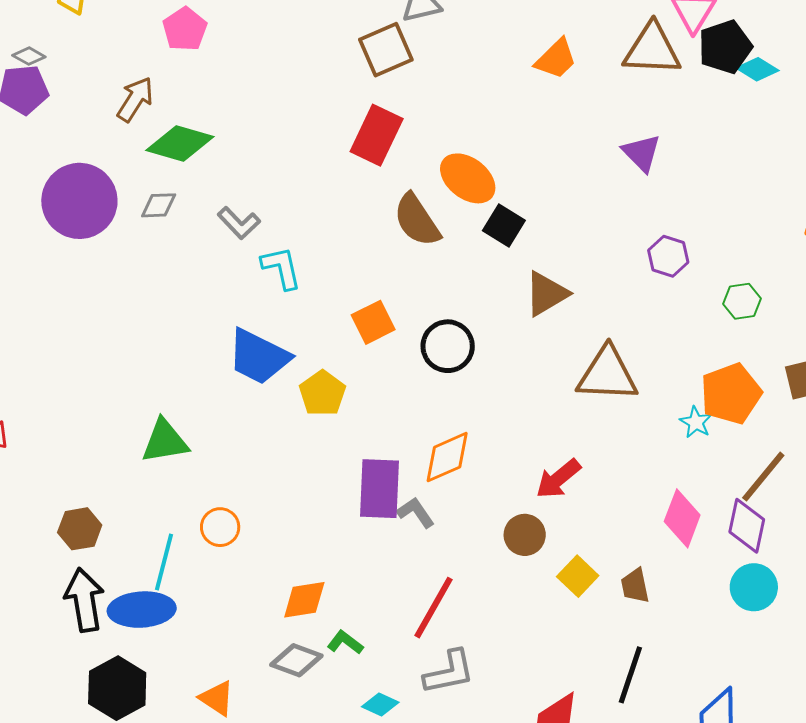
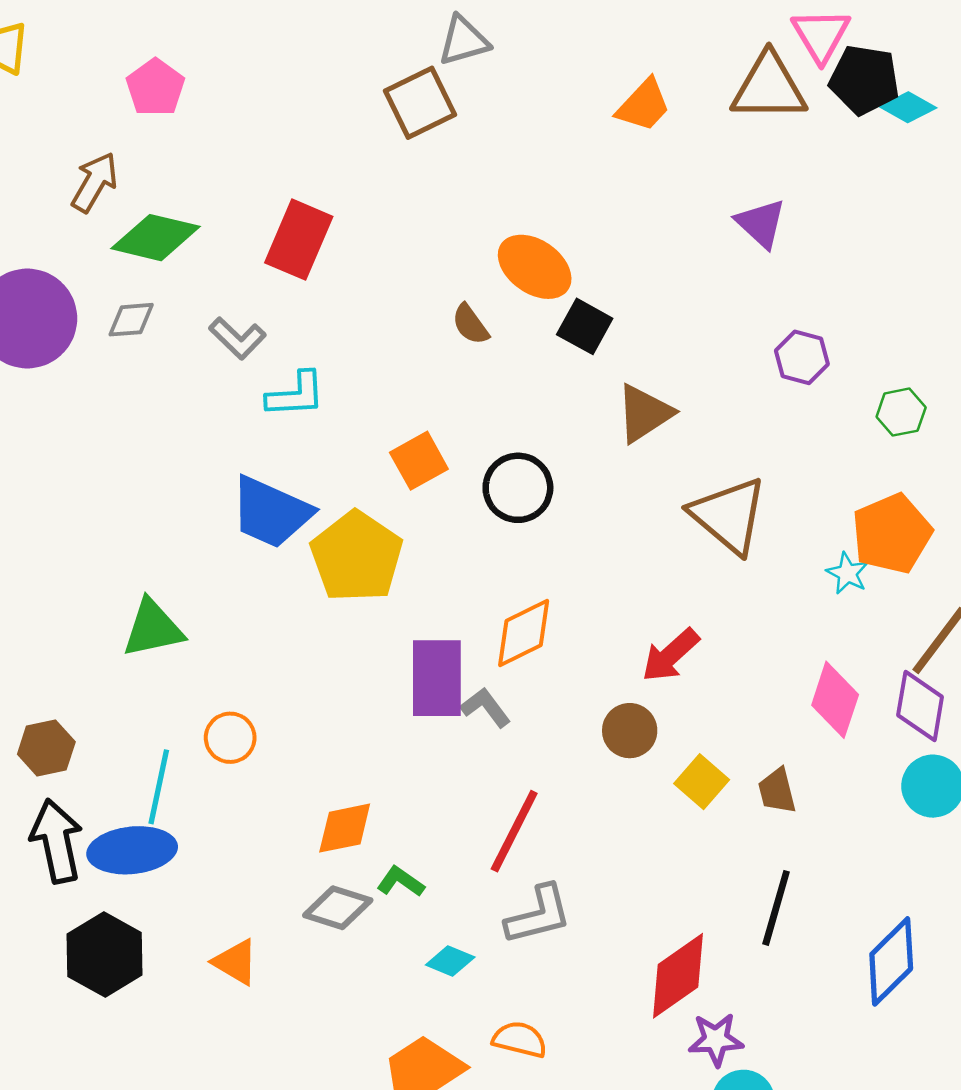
black pentagon: (725, 47) -> (864, 80), turned 30
red rectangle: (377, 135) -> (299, 240), moved
brown semicircle: (417, 220) -> (470, 324), size x0.6
cyan L-shape: (281, 268) -> (296, 395), turned 102
brown triangle: (607, 374) -> (729, 515), turned 40
yellow pentagon: (322, 393) -> (357, 557), size x1.5

